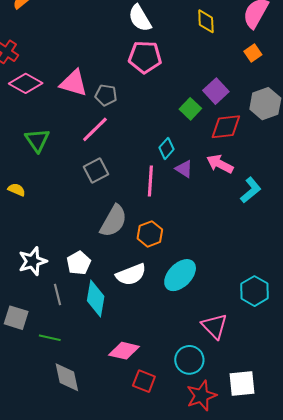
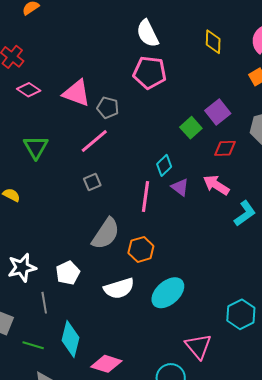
pink diamond: (26, 83) -> (29, 90), size x0.7
red diamond: (226, 127) -> (225, 148), size x0.7
gray square: (96, 170) -> (92, 182), size x0.7
cyan diamond: (96, 298) -> (70, 339), moved

